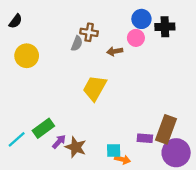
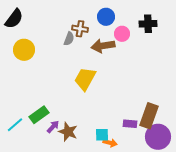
blue circle: (141, 19) -> (106, 17), moved
black semicircle: (15, 21) -> (14, 19), size x1.5
brown arrow: (115, 51) -> (103, 46), size x1.6

